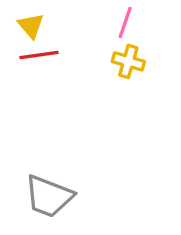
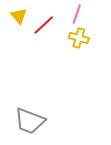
red line: (39, 55) -> (44, 25), moved, turned -35

